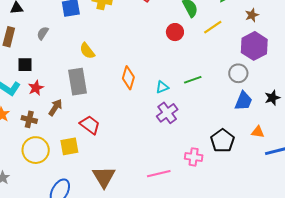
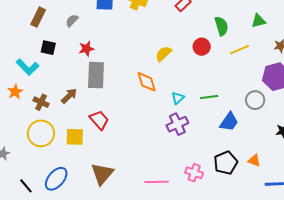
yellow semicircle: (87, 51) -> (163, 54), moved, turned 72
orange diamond: (128, 78) -> (147, 82), turned -45
cyan triangle: (162, 87) -> (178, 98), turned -32
red star: (36, 88) -> (86, 49), moved
blue trapezoid: (243, 101) -> (229, 122), moved
orange triangle: (258, 132) -> (254, 160), moved

